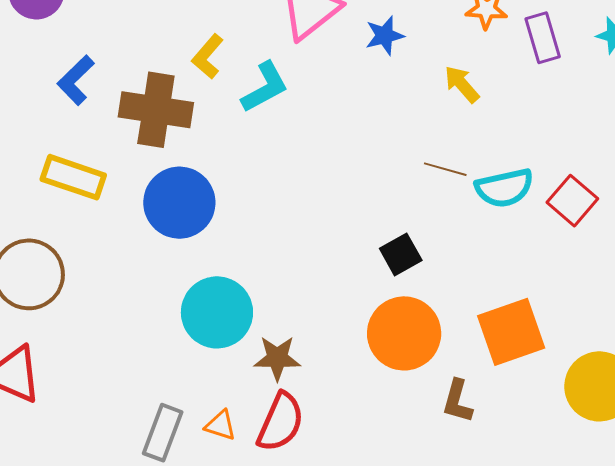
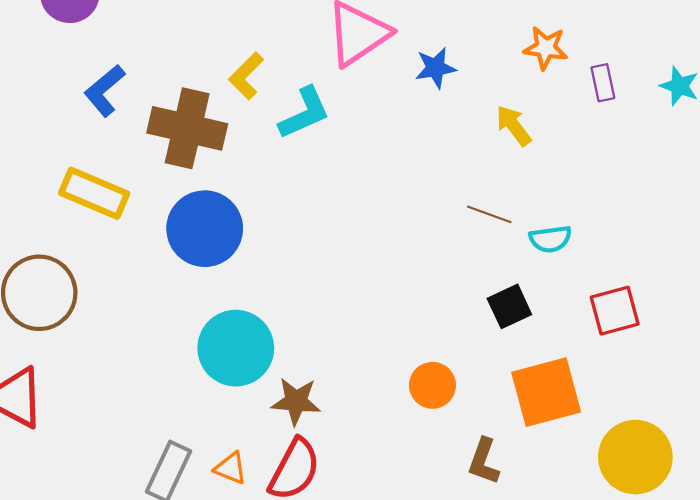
purple rectangle: (543, 38) -> (603, 83), size x0.7
cyan semicircle: (504, 188) -> (550, 239), size x0.7
red square: (572, 201) -> (615, 311), moved, turned 30
black square: (401, 254) -> (509, 306), moved
orange circle: (404, 333) -> (433, 385), size x0.6

